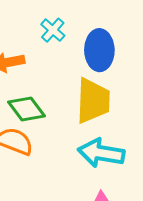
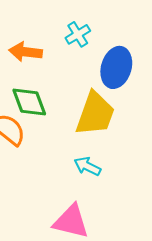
cyan arrow: (101, 153) -> (87, 166), size x0.6

